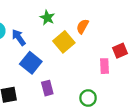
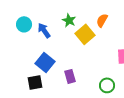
green star: (47, 18) -> (69, 20), moved
blue square: (31, 63) -> (45, 62), moved

